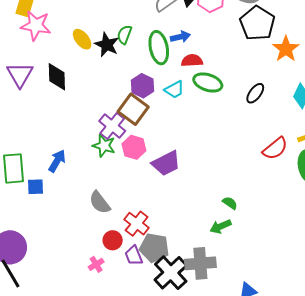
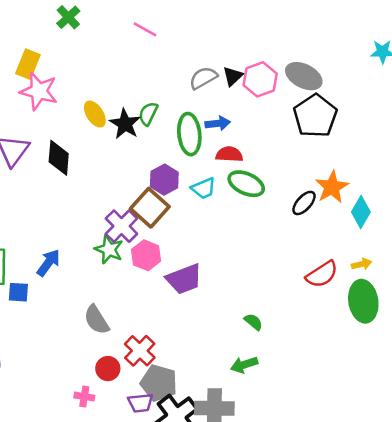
orange star: (286, 49) -> (332, 187), moved
green semicircle: (230, 203) -> (253, 322), moved
purple trapezoid: (134, 256) -> (140, 403), moved, turned -80
pink cross: (96, 264) -> (84, 397), turned 35

